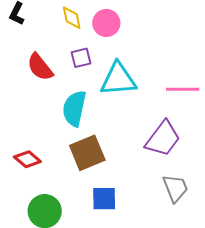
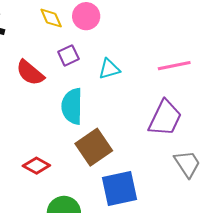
cyan triangle: (118, 79) -> (109, 69), size x0.6
blue square: (104, 199) -> (120, 189), size x1.4

